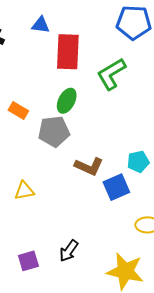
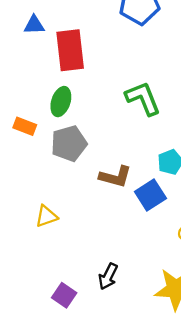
green L-shape: (111, 74) -> (143, 98), moved, turned 108
green ellipse: (67, 101) -> (61, 102), moved
purple square: (28, 261) -> (64, 295), turned -30

